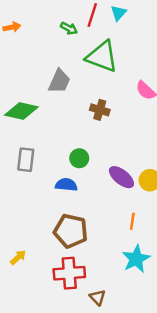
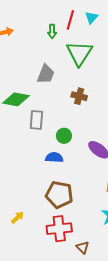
green arrow: (69, 28) -> (52, 31), turned 64
green triangle: (102, 57) -> (79, 53), turned 44
gray rectangle: (26, 160) -> (36, 120), moved

